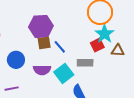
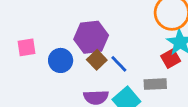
brown square: (44, 43) -> (97, 60), turned -32
blue circle: (16, 60) -> (61, 60), moved

